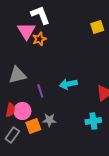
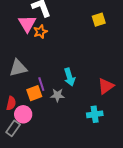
cyan arrow: (68, 84) -> (70, 77), turned -96
pink circle: (22, 111) -> (23, 114), moved
gray star: (49, 120) -> (57, 95), moved
orange square: (33, 126) -> (34, 93), moved

